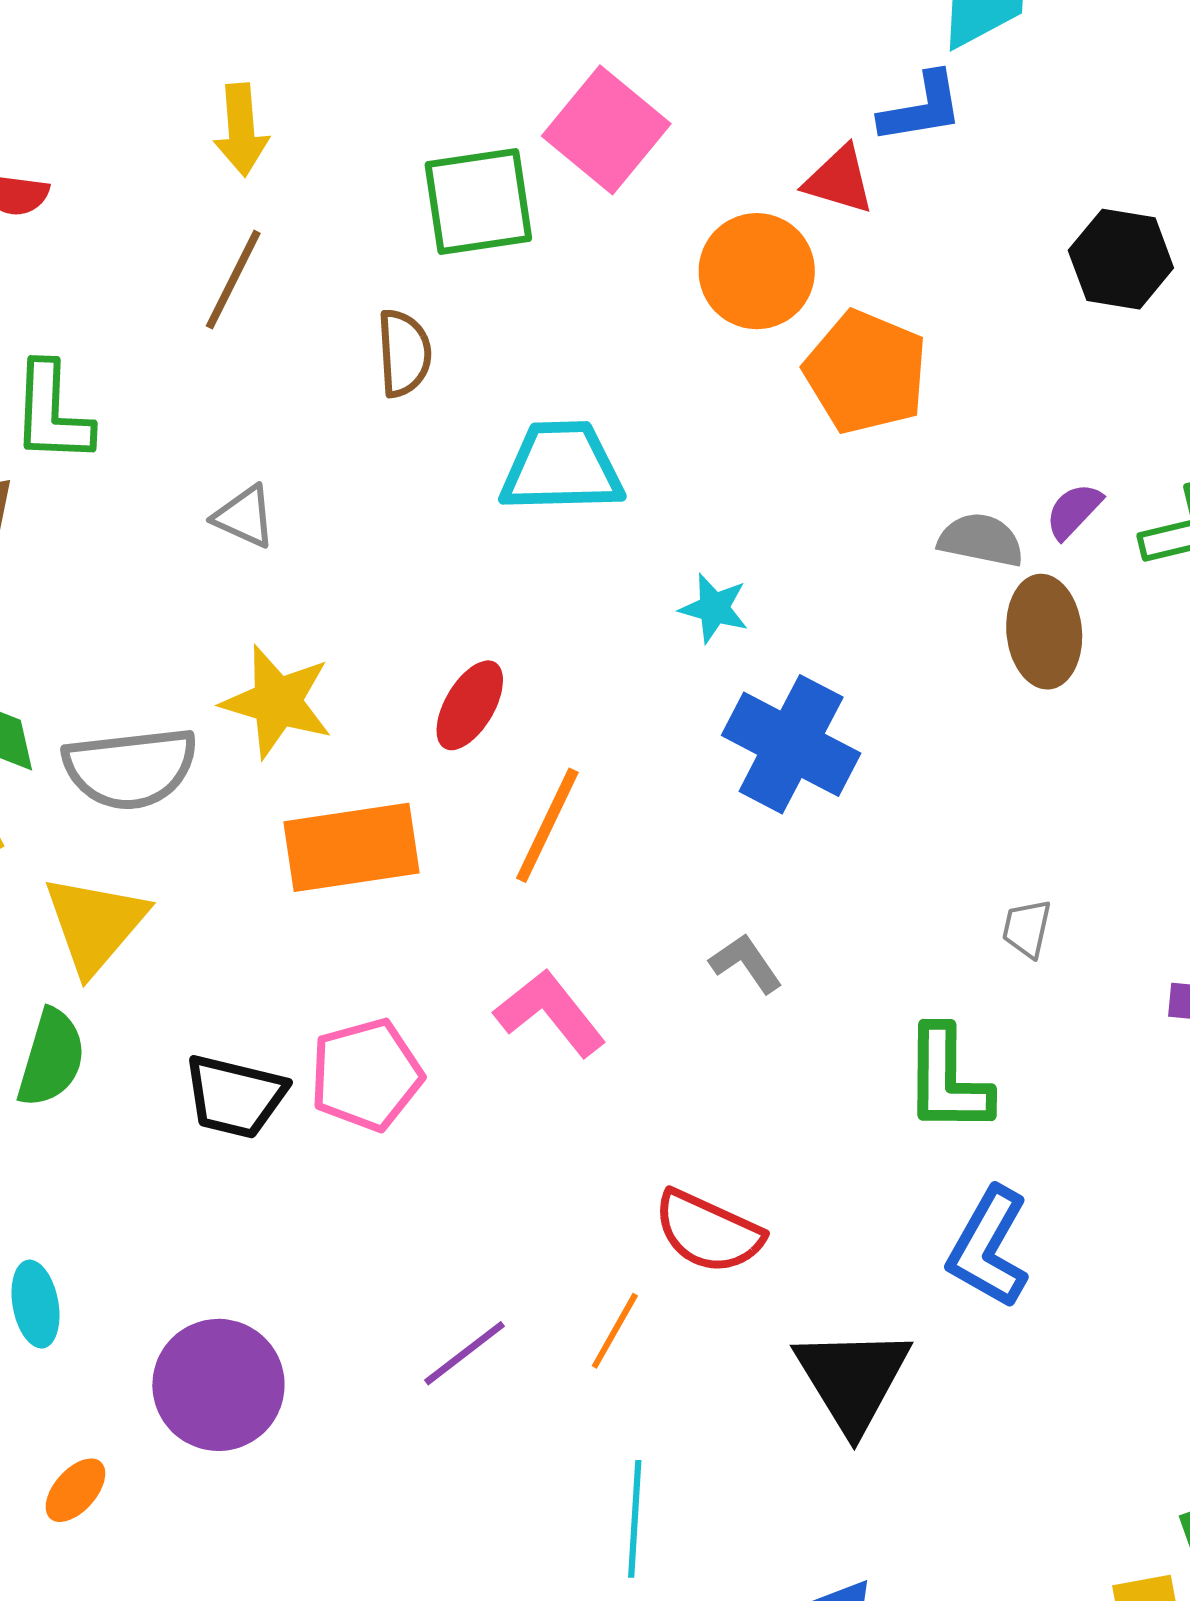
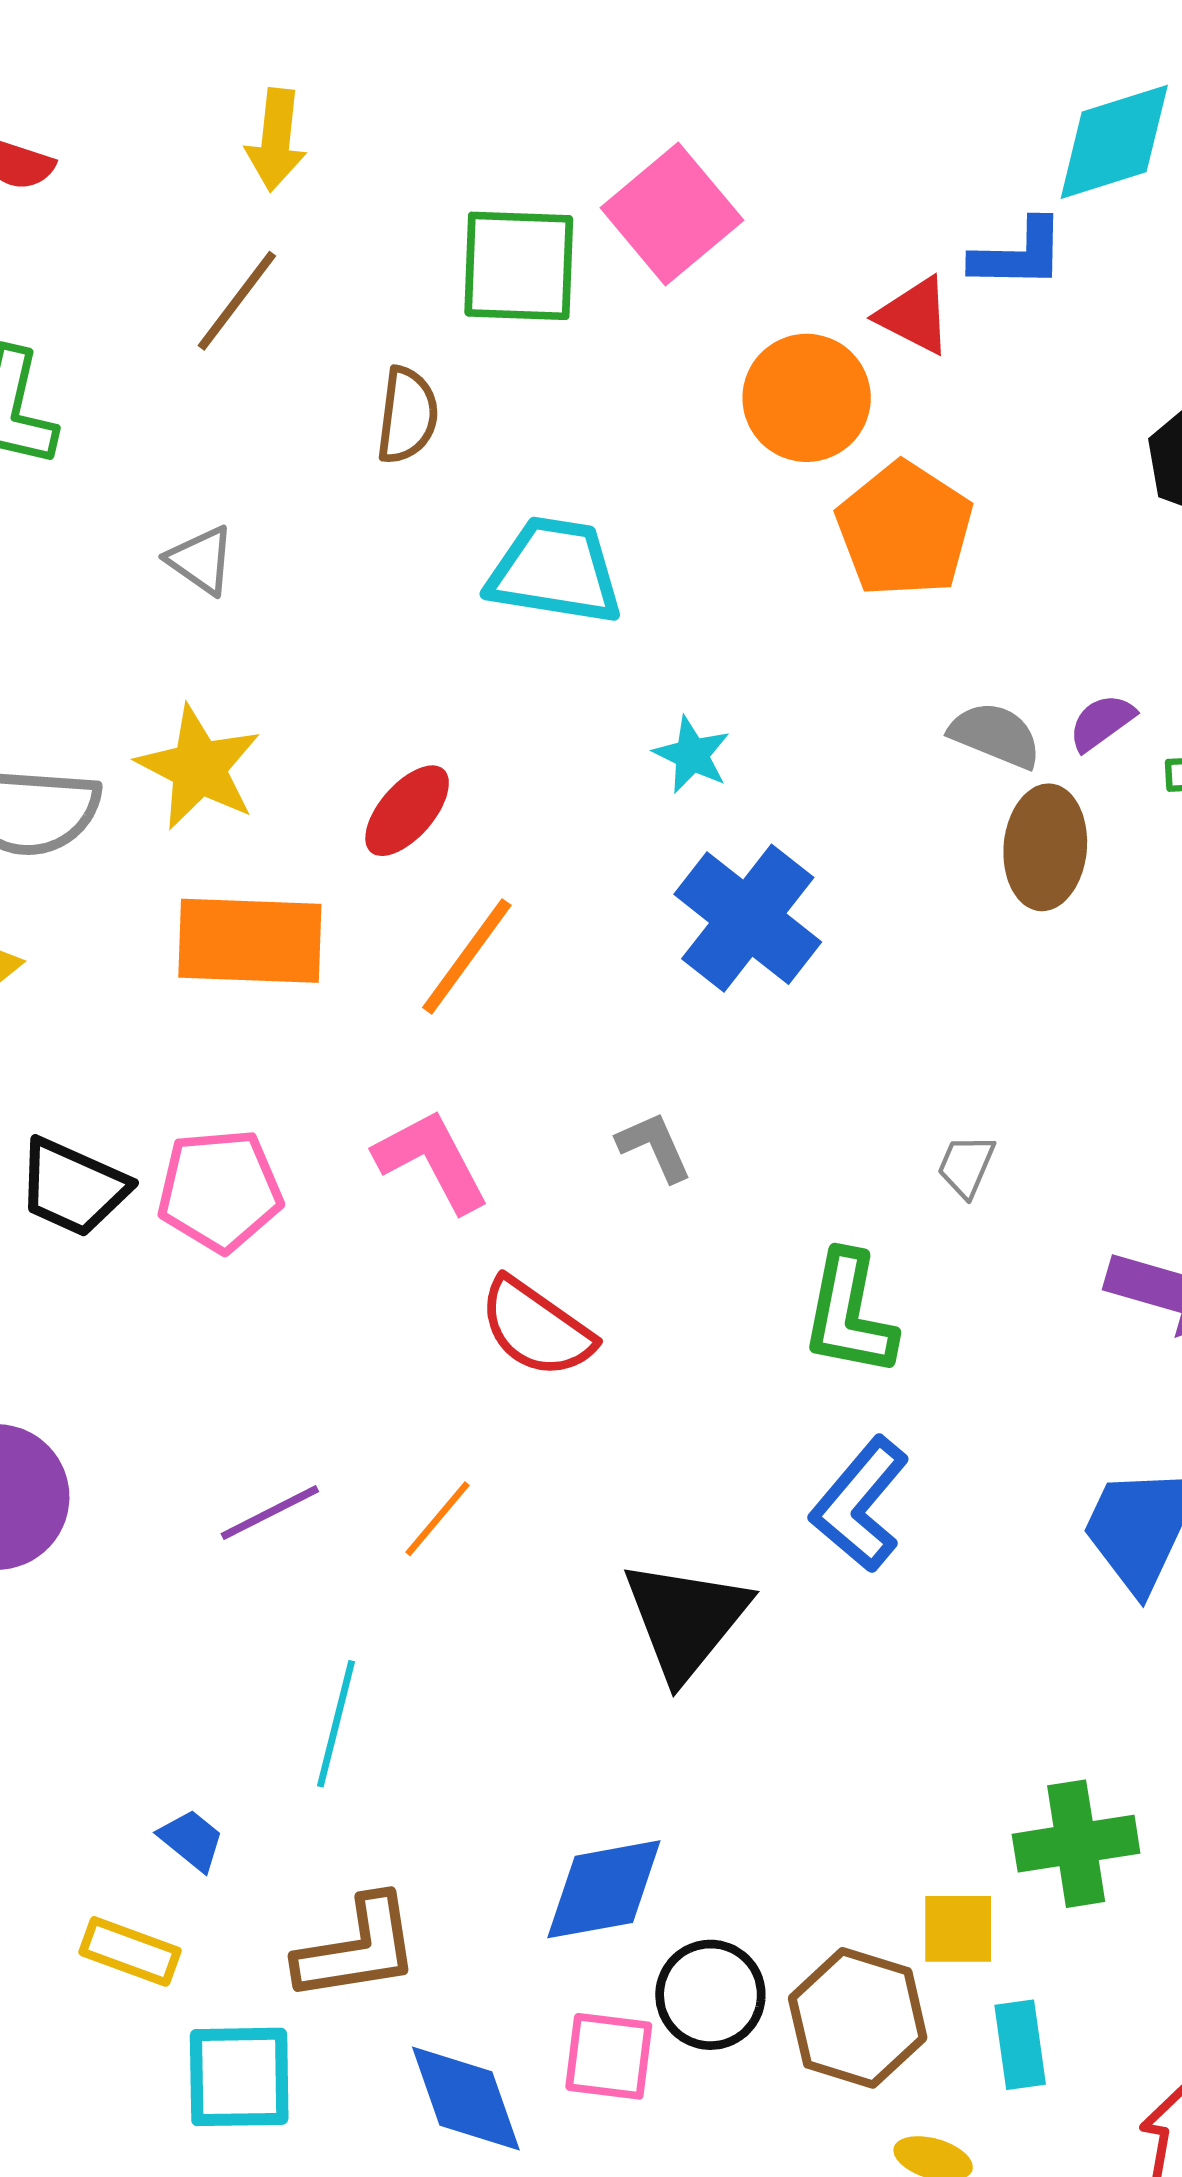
red semicircle: (708, 1232) -> (536, 1328), moved
cyan line: (635, 1519) -> (336, 1724), moved

